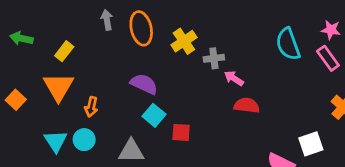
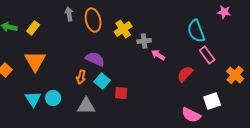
pink star: (331, 30) -> (224, 12), moved
yellow rectangle: (64, 51) -> (33, 28), moved
pink rectangle: (328, 58) -> (207, 55), moved
red semicircle: (247, 105) -> (185, 74), moved, turned -54
orange arrow: (91, 107) -> (81, 77), moved

